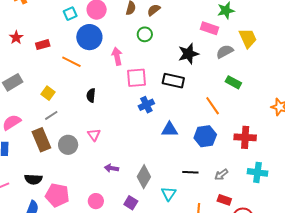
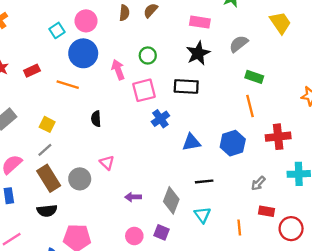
pink rectangle: (209, 28) -> (200, 22), moved
green circle: (145, 34) -> (148, 55), moved
yellow trapezoid: (248, 38) -> (280, 23), moved
orange line: (213, 106) -> (250, 106), moved, turned 30
gray line: (51, 115) -> (45, 150), moved
black line: (190, 172) -> (204, 181), moved
black semicircle: (33, 179) -> (47, 211), moved
pink circle: (96, 201) -> (134, 236), moved

